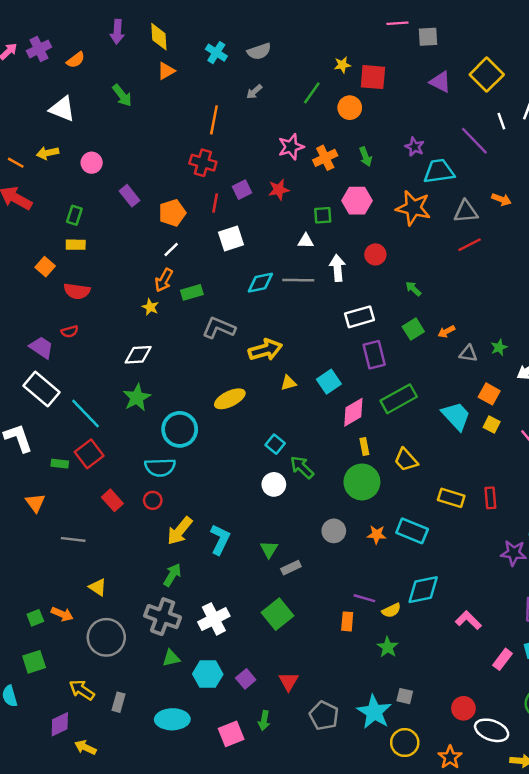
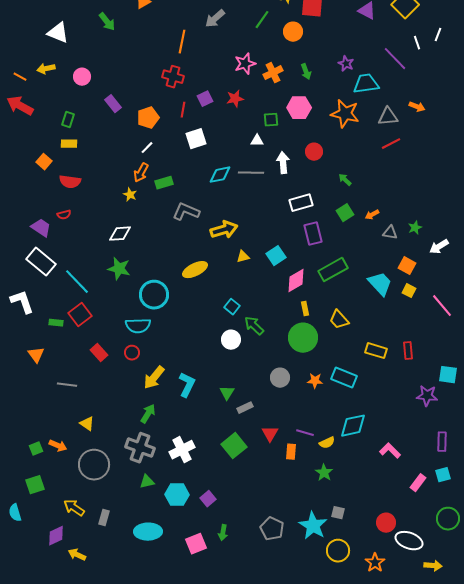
gray arrow: (254, 92) -> (215, 19), size x1.5
green star: (137, 398) -> (119, 269), turned -30
red triangle: (289, 681) -> (270, 434), moved

